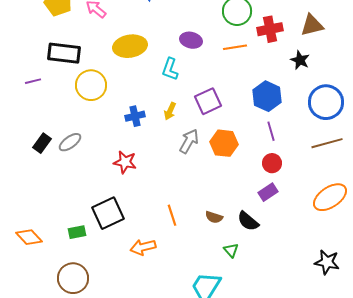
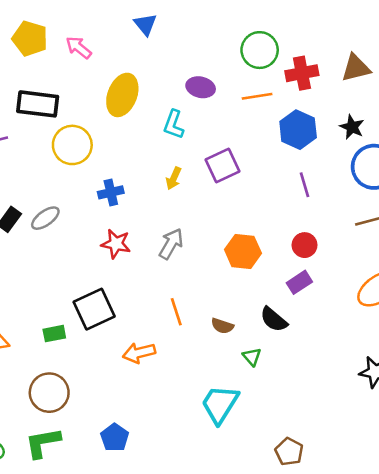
yellow ellipse: (130, 46) -> (122, 95), turned -60
black star: (300, 60) -> (352, 127), moved
blue hexagon: (267, 96) -> (298, 130), moved
blue cross: (135, 116) -> (111, 192), moved
purple line: (271, 131) -> (305, 185), moved
gray arrow: (189, 141) -> (171, 244), moved
orange hexagon: (224, 143) -> (243, 251), moved
brown semicircle: (214, 217) -> (222, 326), moved

